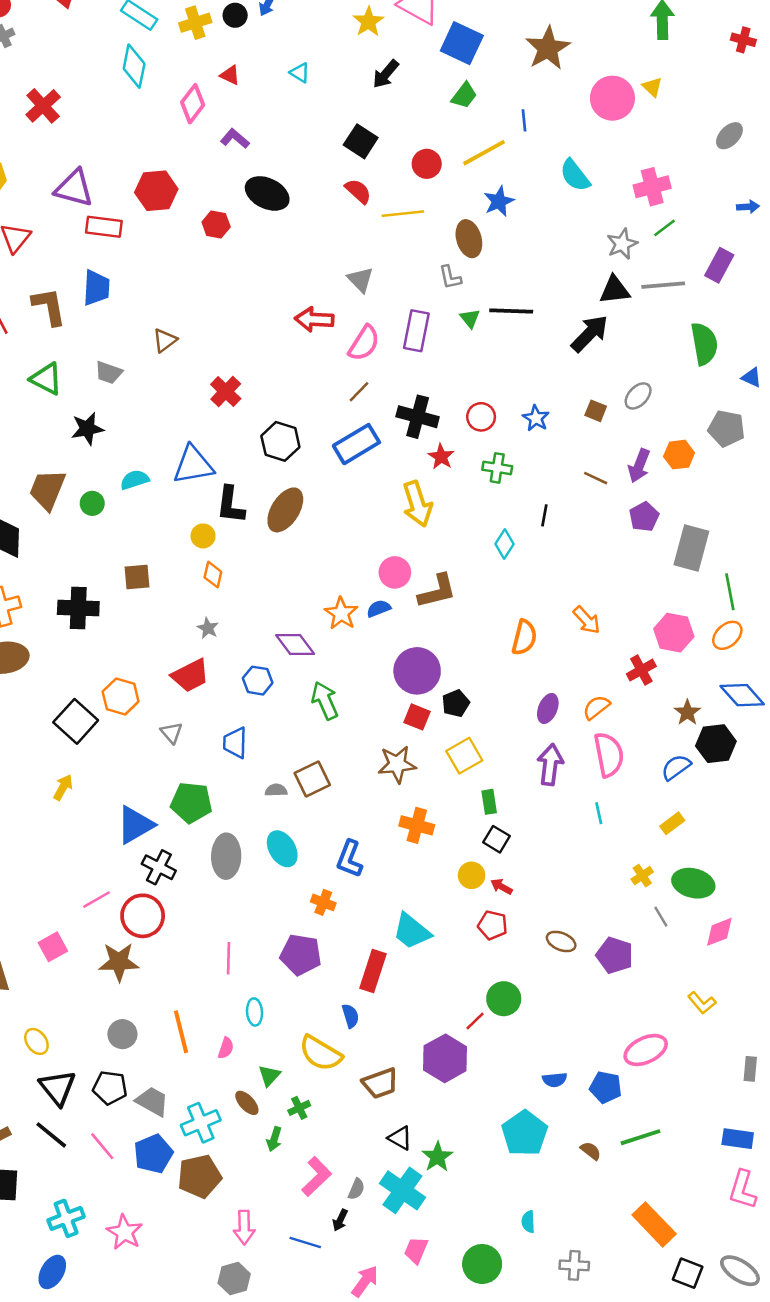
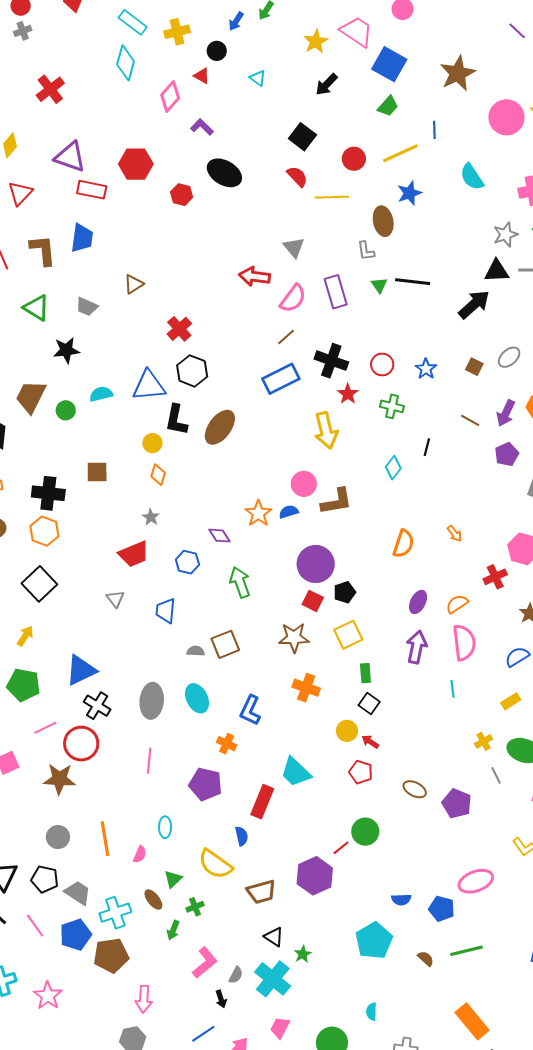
black circle: (235, 15) -> (217, 51), moved
purple rectangle: (416, 331) -> (336, 292), turned -32
black hexagon: (280, 441) -> (192, 371), moved
orange arrow: (587, 620) -> (454, 534), size x0.7
purple diamond: (295, 645) -> (220, 536), size x0.7
orange hexagon: (121, 697) -> (44, 531), moved
green pentagon: (191, 803) -> (24, 685), moved
pink line: (228, 958) -> (149, 761), moved
green star: (437, 1157) -> (303, 954), size x0.7
black arrow: (340, 1220) -> (221, 999), turned -48
blue line: (305, 1243) -> (203, 1034), moved, turned -55

